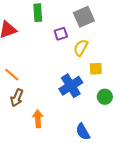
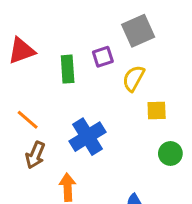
green rectangle: (38, 13) -> (68, 69), moved
blue cross: (71, 86) -> (87, 137), moved

